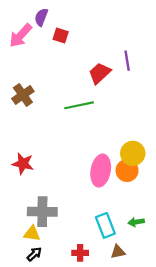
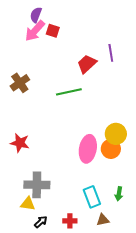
pink arrow: (21, 35) -> (35, 31), moved
green arrow: (136, 222) -> (119, 194), turned -72
black arrow: (34, 254) -> (41, 222), moved

